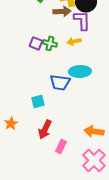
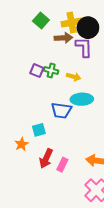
yellow arrow: (74, 41) -> (74, 77), moved, turned -152
orange star: (11, 123) -> (21, 144), moved
pink rectangle: (61, 146) -> (62, 165), moved

